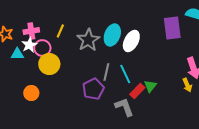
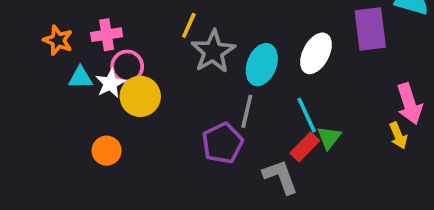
yellow line: (60, 31) -> (189, 25), moved
cyan ellipse: (112, 35) -> (262, 65), moved
white ellipse: (131, 41) -> (316, 53), moved
white star: (29, 45) -> (110, 83), moved
cyan line: (125, 74) -> (307, 115), moved

